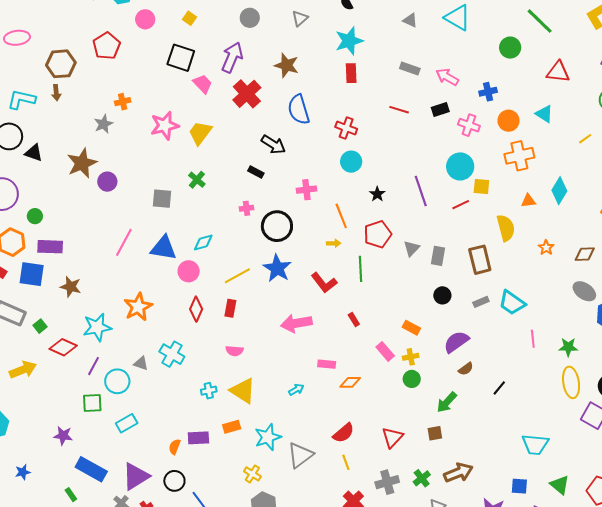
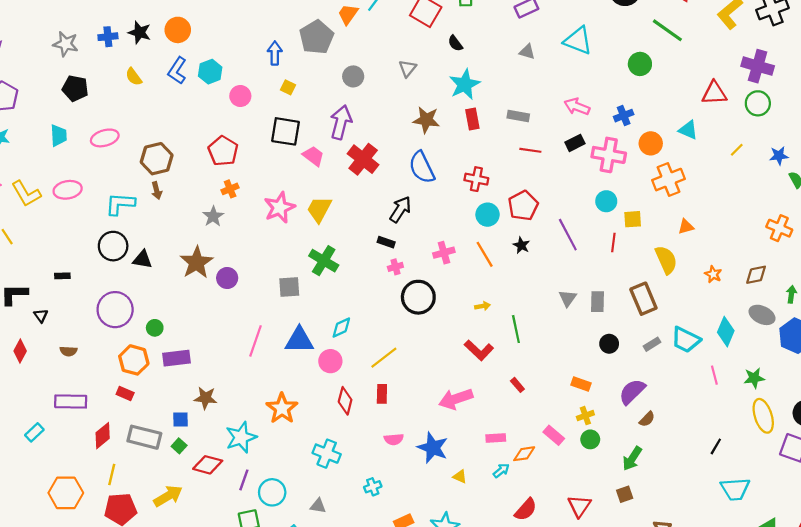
red pentagon: (107, 46) -> (223, 151), moved
brown star: (287, 65) -> (426, 120), moved
gray rectangle: (410, 69) -> (518, 116), moved
red triangle: (558, 72) -> (714, 93), moved
pink cross: (469, 125) -> (609, 155), size x1.4
black arrow: (273, 144) -> (400, 209), turned -80
cyan circle: (460, 166) -> (606, 201), size x0.7
green cross: (197, 180) -> (324, 261), size x1.5
cyan diamond: (559, 191) -> (726, 332), moved
red line: (461, 205) -> (613, 242), turned -48
pink cross: (246, 208) -> (395, 267), moved
orange line: (341, 216) -> (485, 254), moved
red pentagon: (378, 234) -> (523, 206), moved
blue star: (277, 268) -> (433, 448), moved
blue square: (32, 274) -> (181, 419), moved, size x0.6
pink rectangle: (385, 351) -> (554, 435), moved
gray triangle: (141, 363) -> (318, 506), moved
black line: (499, 388) -> (716, 446), moved
cyan arrow: (296, 390) -> (501, 471), moved
yellow triangle: (243, 391) -> (460, 477), moved, size x0.5

